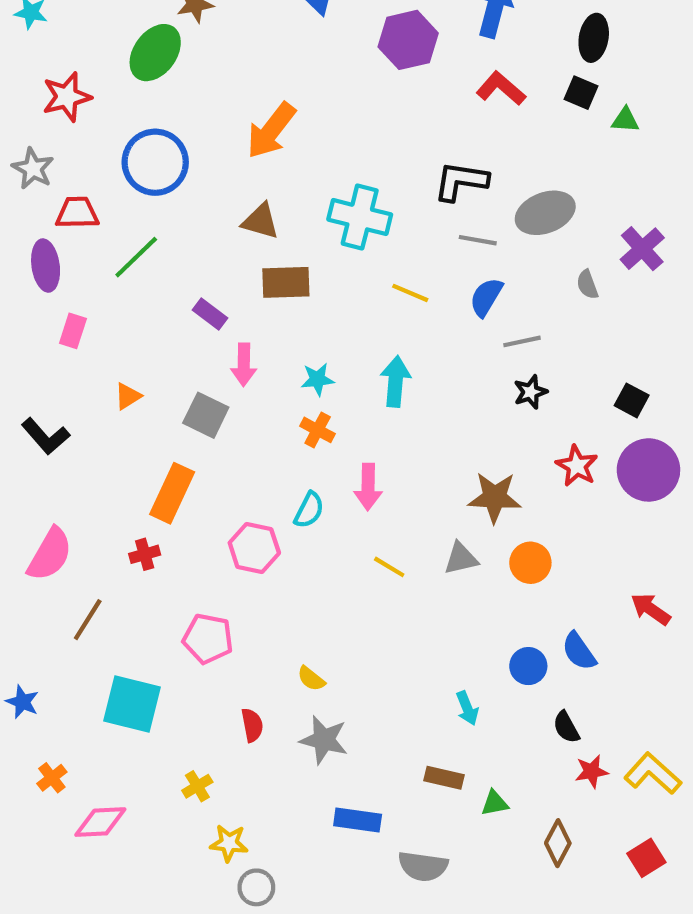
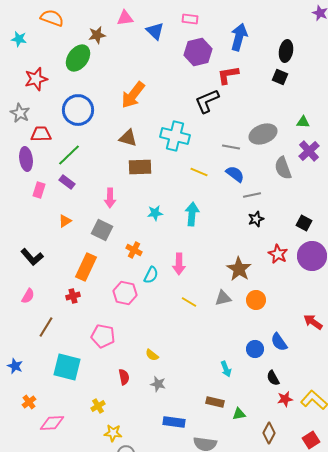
red L-shape: (501, 88) -> (228, 75), moved, turned -50
green triangle: (625, 120) -> (303, 122), moved
black L-shape: (461, 181) -> (207, 101), moved, turned -32
gray semicircle: (587, 284) -> (283, 168), size x1.6
blue semicircle: (486, 297) -> (235, 174), turned 96
purple rectangle: (210, 314) -> (67, 182), moved
pink arrow: (244, 365) -> (110, 198), moved
orange cross: (318, 430) -> (134, 250), moved
black L-shape: (46, 436) -> (32, 257), moved
brown star: (495, 497) -> (239, 269), turned 30
pink semicircle: (50, 554) -> (28, 296), size x0.6
gray star: (324, 740) -> (158, 384), size x0.7

